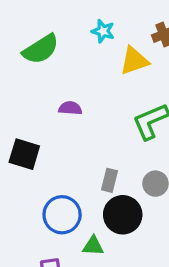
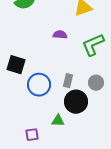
purple semicircle: (70, 108) -> (60, 35), moved
blue circle: (62, 215) -> (39, 85), moved

